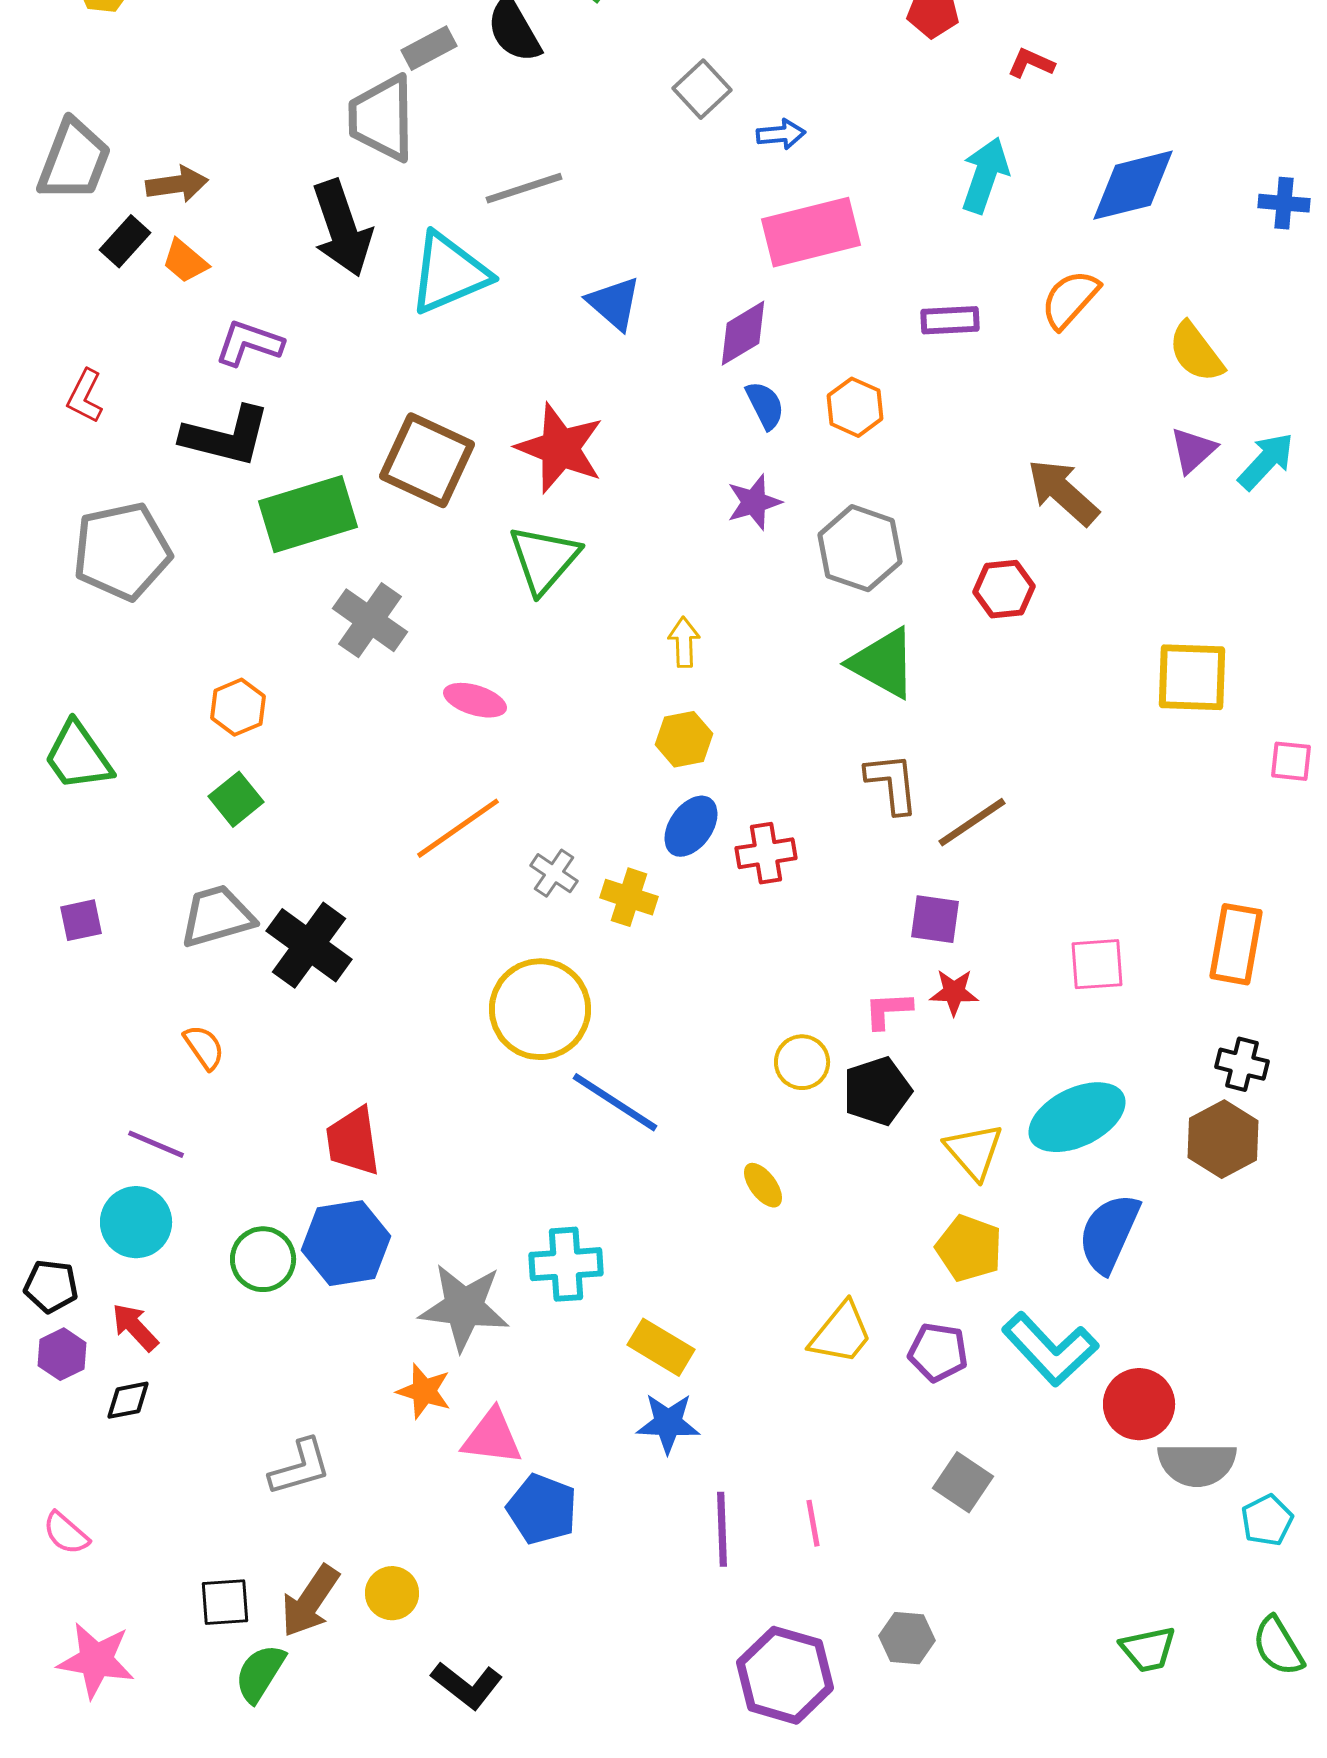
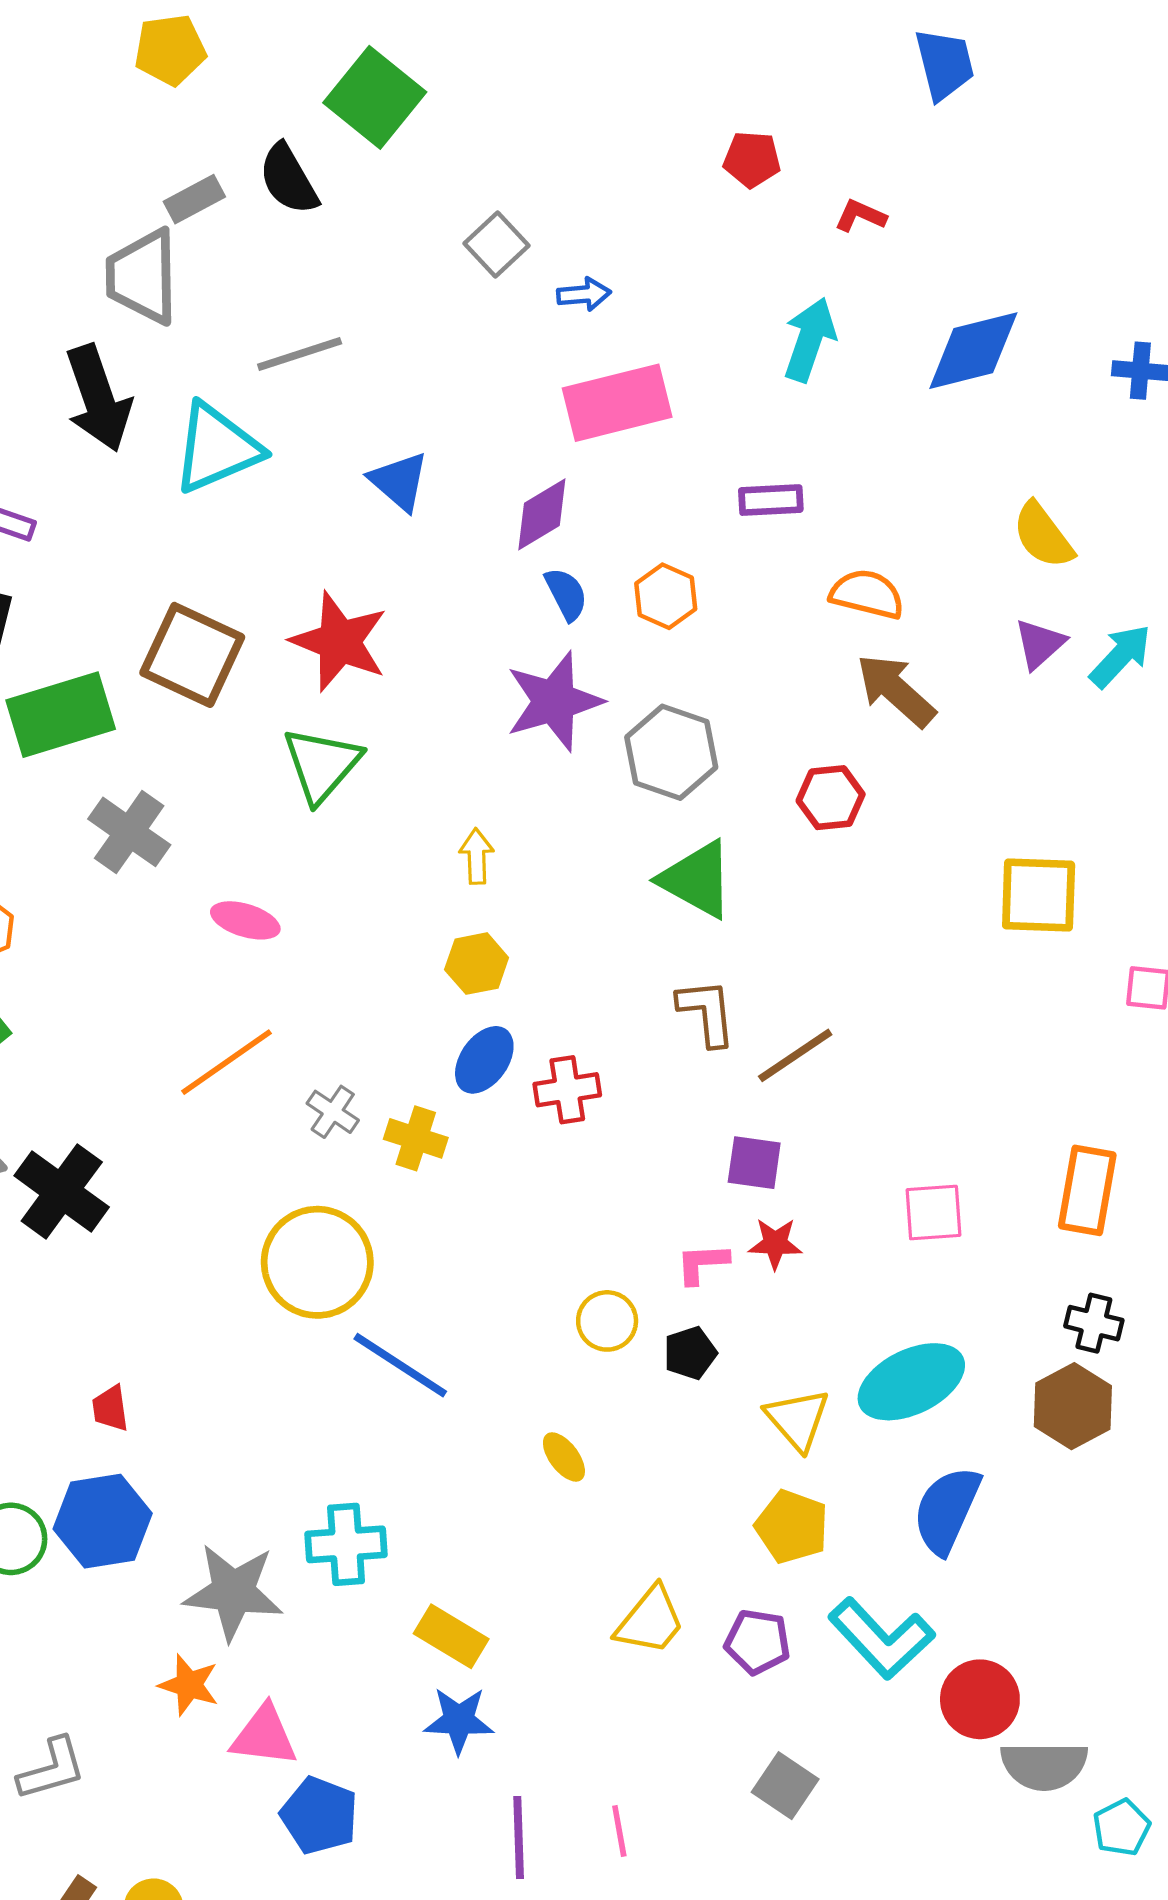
orange semicircle: (1070, 299) -> (867, 594), moved, turned 62
purple star: (754, 502) -> (554, 701), size x1.6
black pentagon: (877, 1091) -> (690, 1353), size x0.7
red trapezoid: (353, 1141) -> (110, 1408), size x0.6

